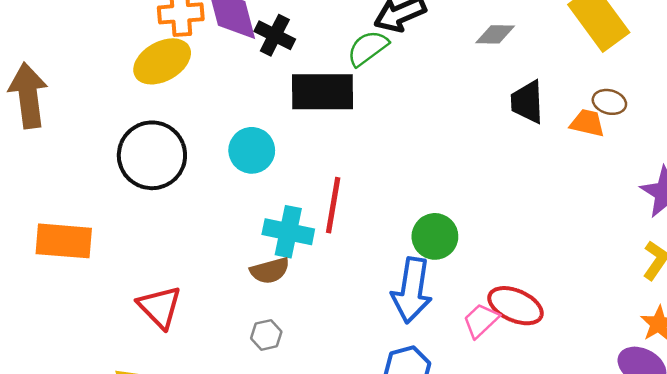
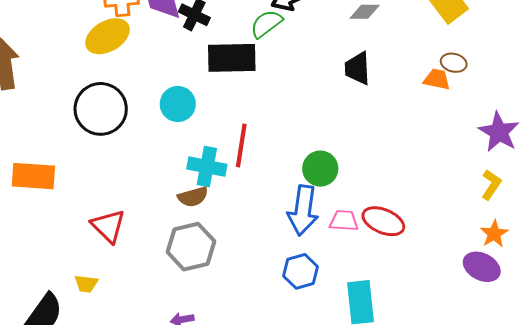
black trapezoid: (527, 102) -> (358, 68), moved
pink trapezoid: (481, 321) -> (344, 221), moved, turned 48
gray hexagon: (266, 335) -> (191, 247), size x2.0

